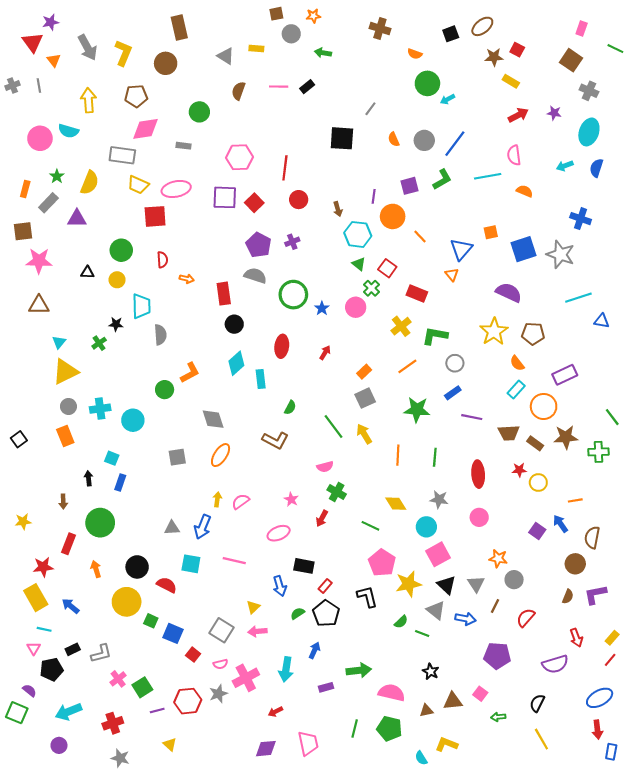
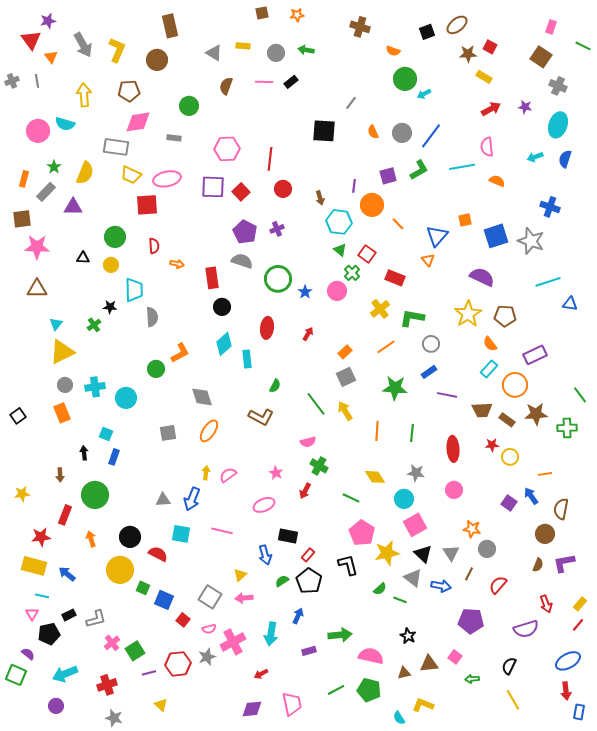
gray circle: (291, 34) -> (276, 53), moved
yellow rectangle: (36, 598) -> (34, 566), turned -45
green line: (355, 729) -> (336, 690), turned 48

